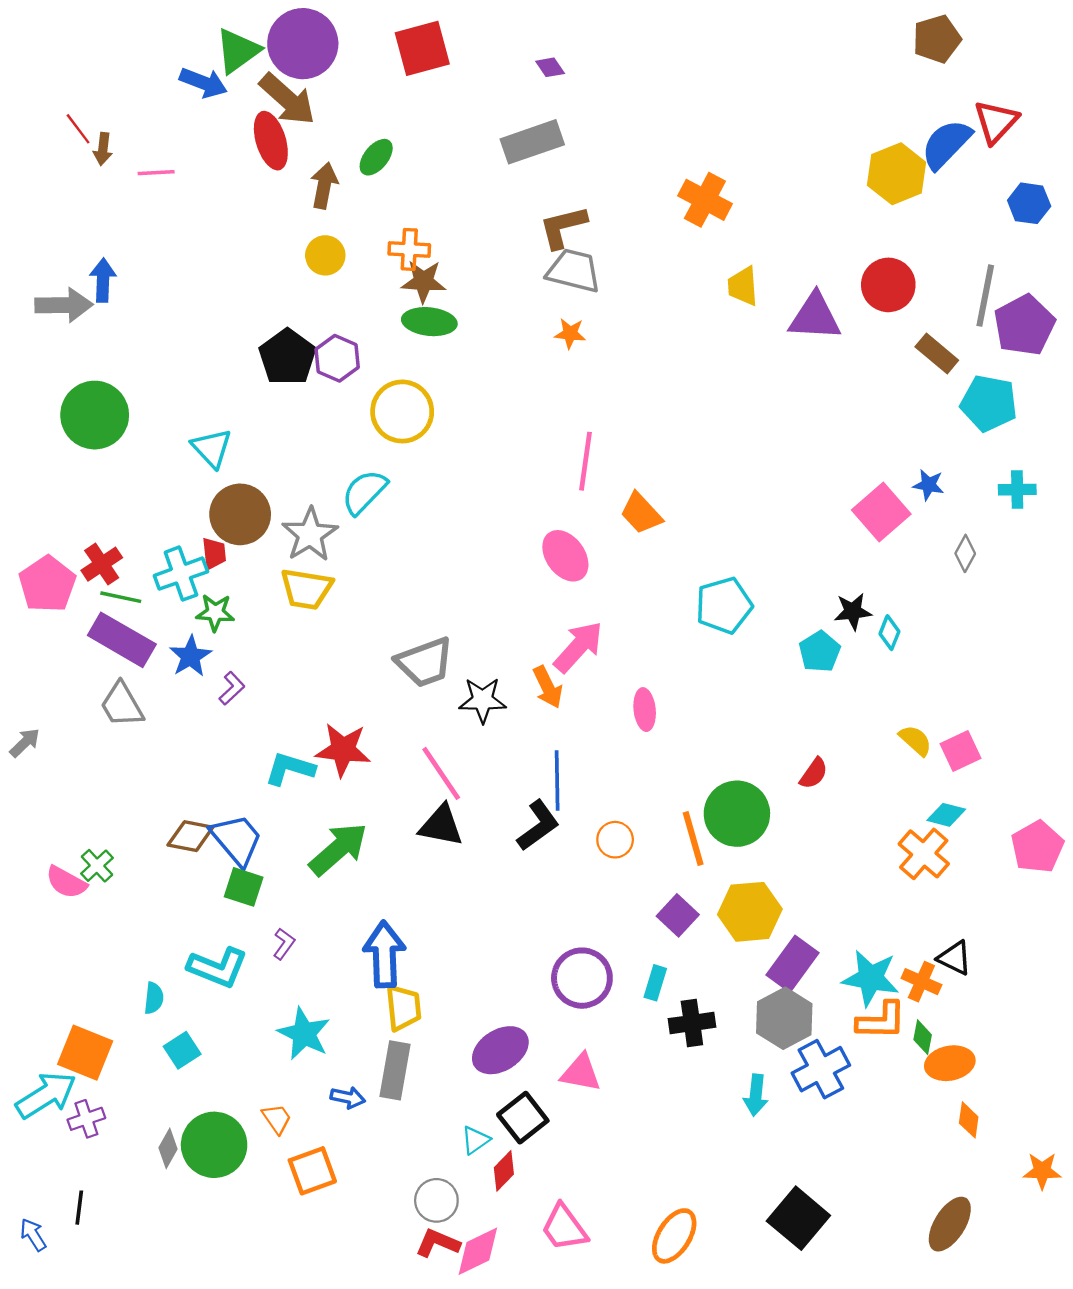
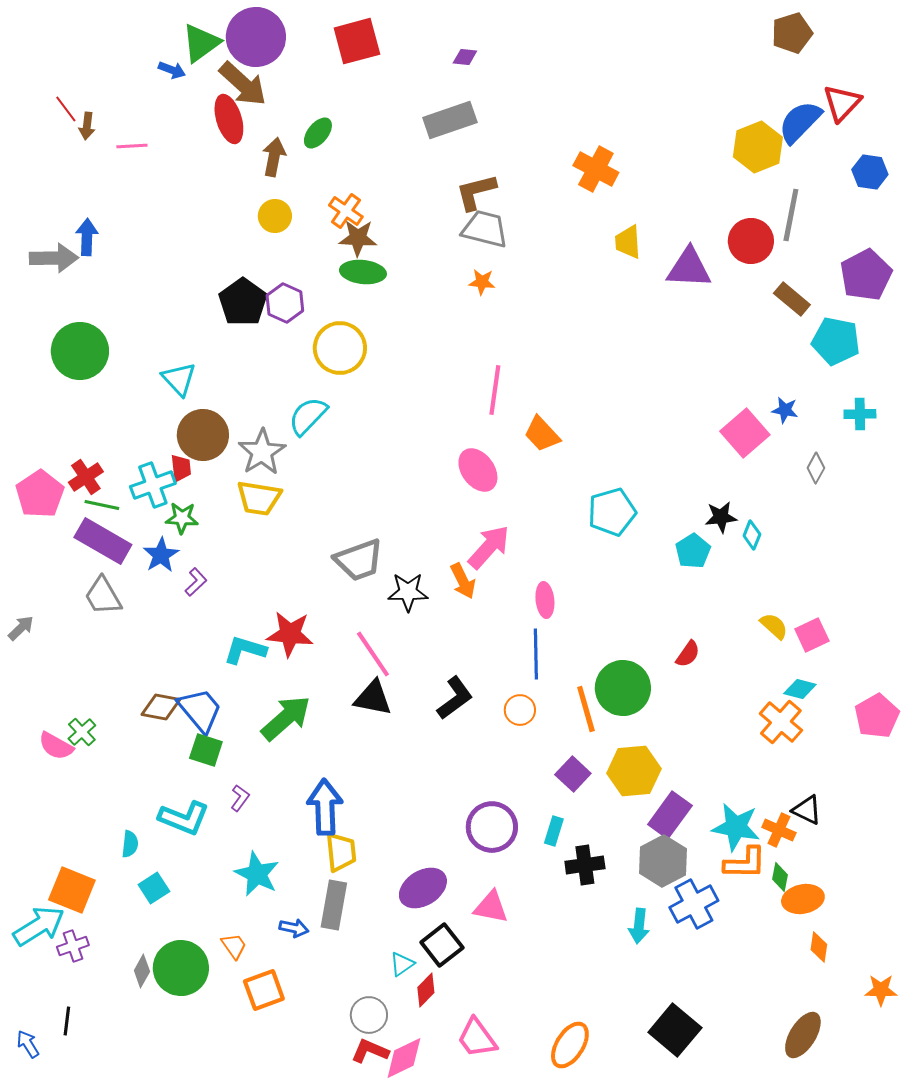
purple diamond: (550, 67) -> (465, 57), turned -50
blue arrow: (203, 83) -> (172, 70), size x0.7
orange cross: (409, 249) -> (346, 211), turned 32
gray line: (985, 296) -> (791, 215), moved
blue line: (557, 781) -> (536, 654), moved

